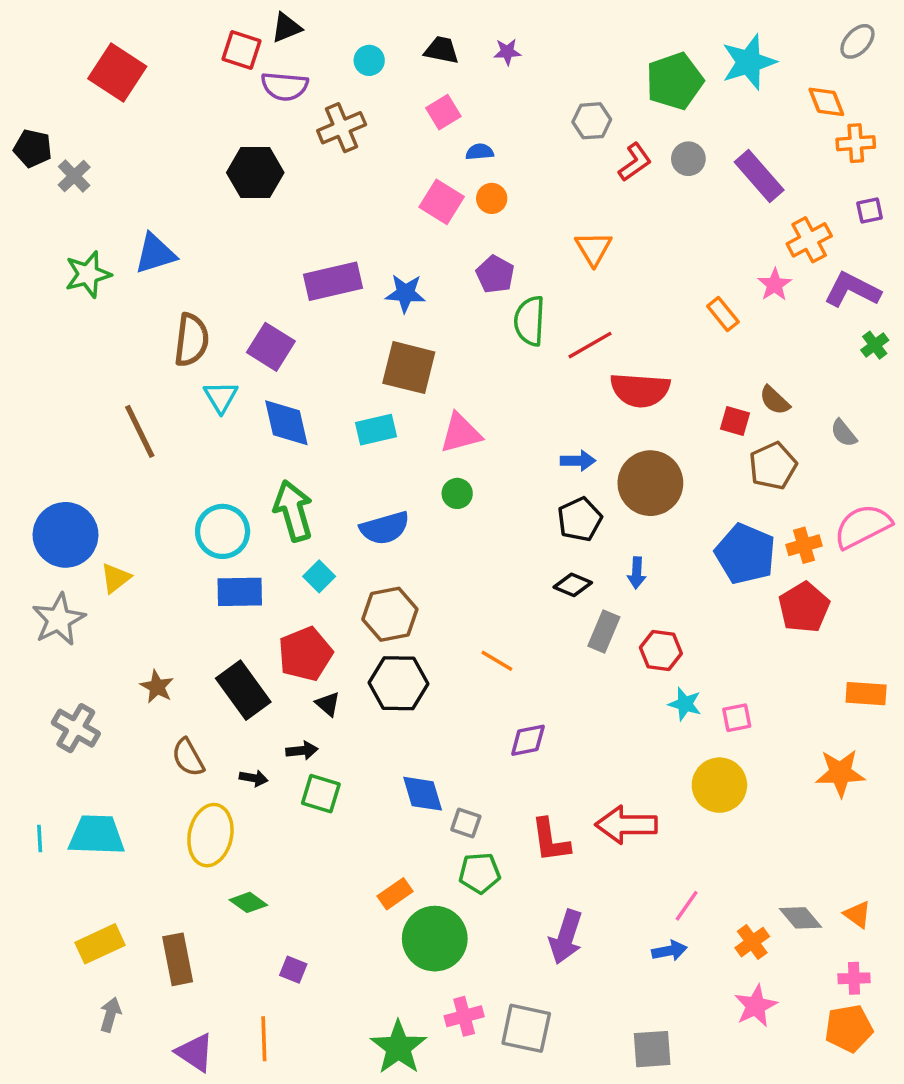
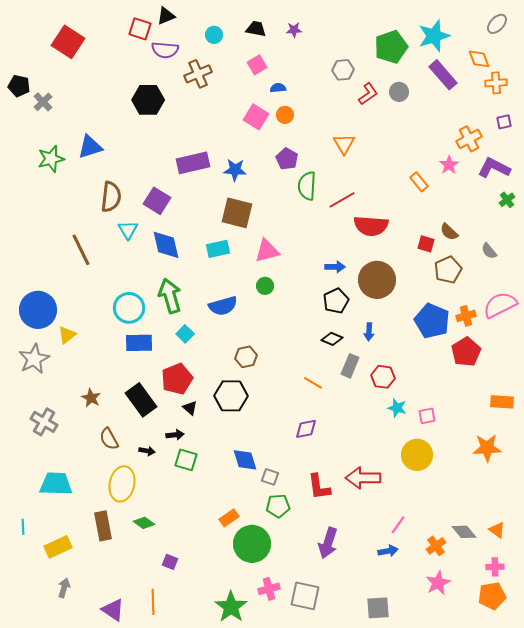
purple rectangle: (759, 176) -> (443, 75), moved
brown hexagon: (390, 614) -> (246, 357), moved, size x0.7
orange line: (497, 661) -> (313, 383), moved
cyan line: (40, 839) -> (23, 527), moved
brown rectangle: (178, 959) -> (103, 526), moved

